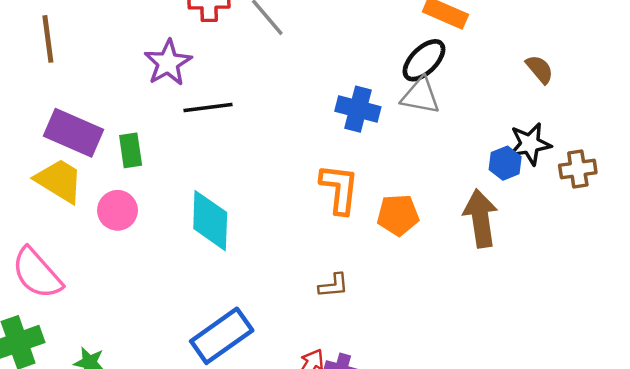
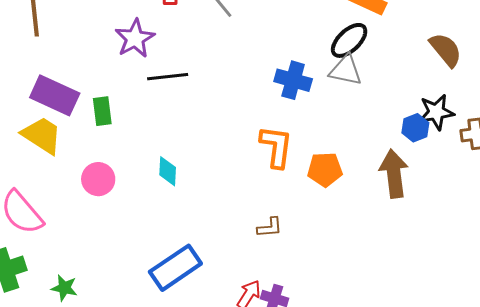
brown semicircle: (540, 69) -> (446, 50), size x1.4
pink circle: (117, 210) -> (98, 179), moved
cyan diamond: (210, 221) -> (168, 171), size x0.6

